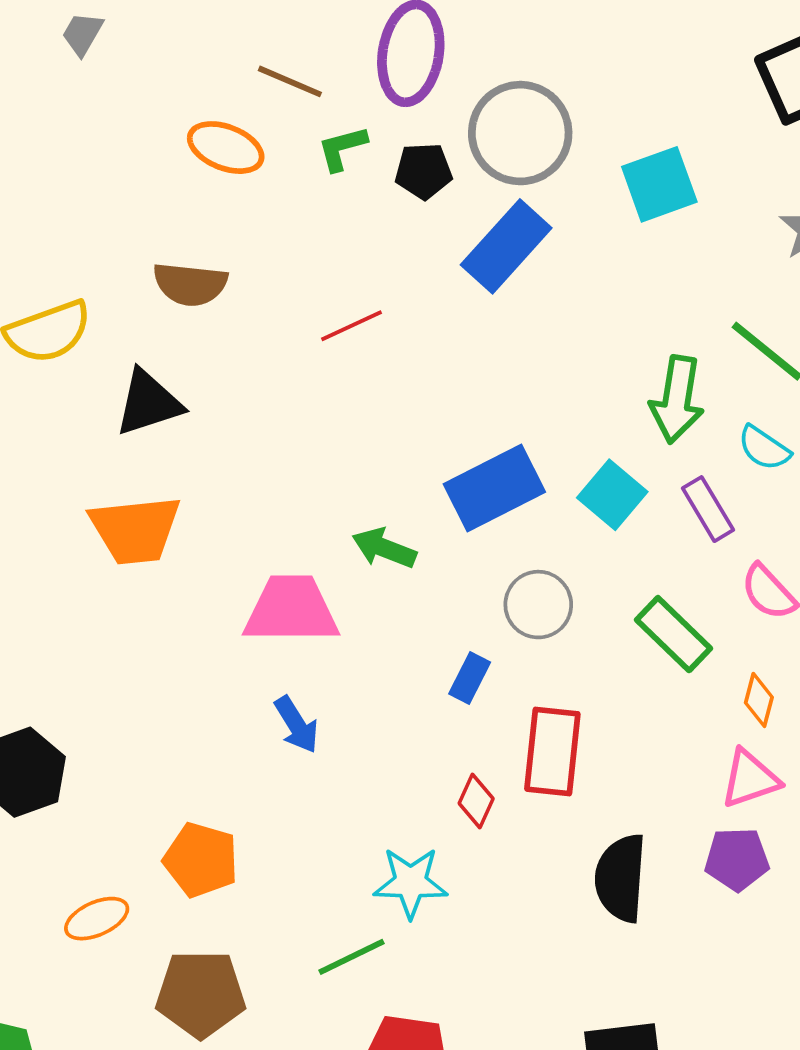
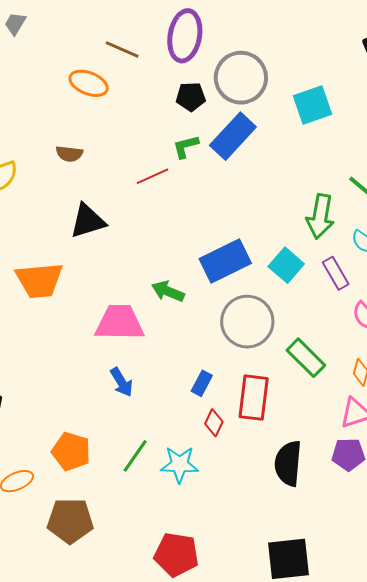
green L-shape: (342, 148) -> (186, 146), moved
brown semicircle: (190, 284) -> (69, 154), size x0.7
black triangle: (149, 403) -> (88, 221), moved
gray circle: (538, 605) -> (247, 322), size x1.5
green rectangle: (674, 634) -> (306, 358), moved
blue rectangle: (470, 678) -> (202, 383), moved
green line: (351, 957) -> (135, 456), moved, turned -30

